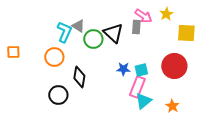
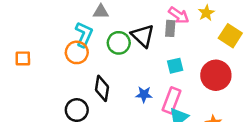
gray triangle: (78, 26) -> (101, 12), moved, turned -32
yellow square: (186, 33) -> (230, 36), turned 30
orange circle: (54, 57) -> (77, 52), moved
blue star: (123, 69) -> (144, 94), moved
cyan square: (141, 70) -> (175, 66), moved

